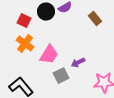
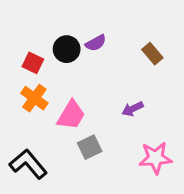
brown rectangle: (95, 19) -> (152, 54), moved
purple arrow: (78, 63) -> (133, 109), moved

